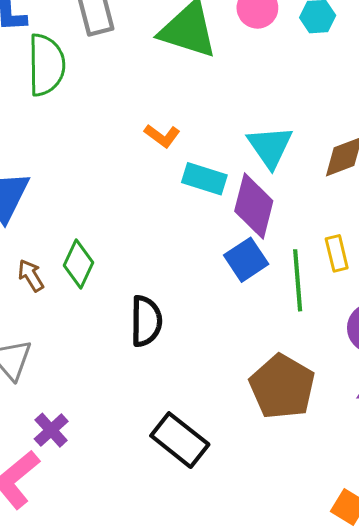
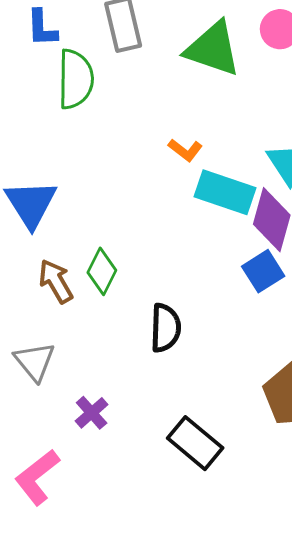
cyan rectangle: (204, 179) -> (225, 192), size x1.4
brown arrow: (31, 275) -> (56, 281), size x1.4
purple cross: (51, 430) -> (92, 413), moved

